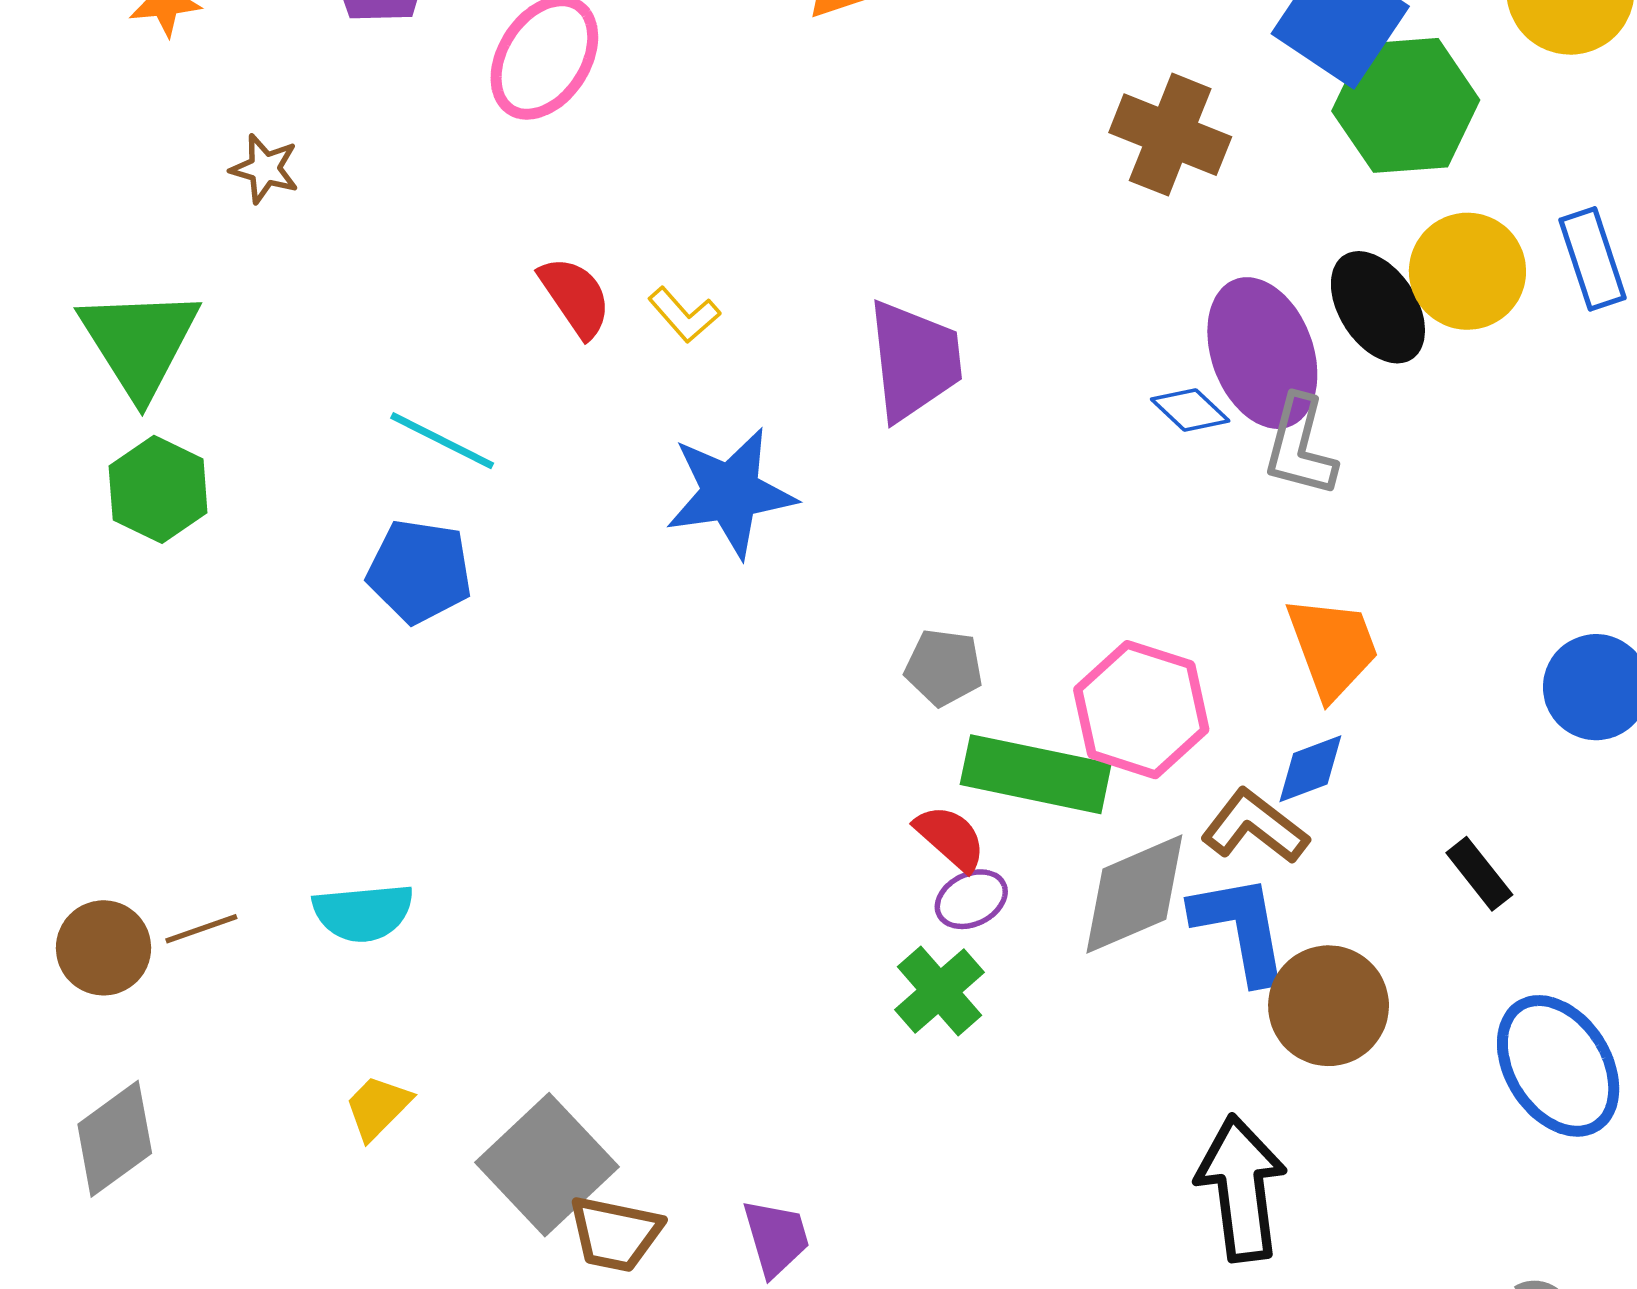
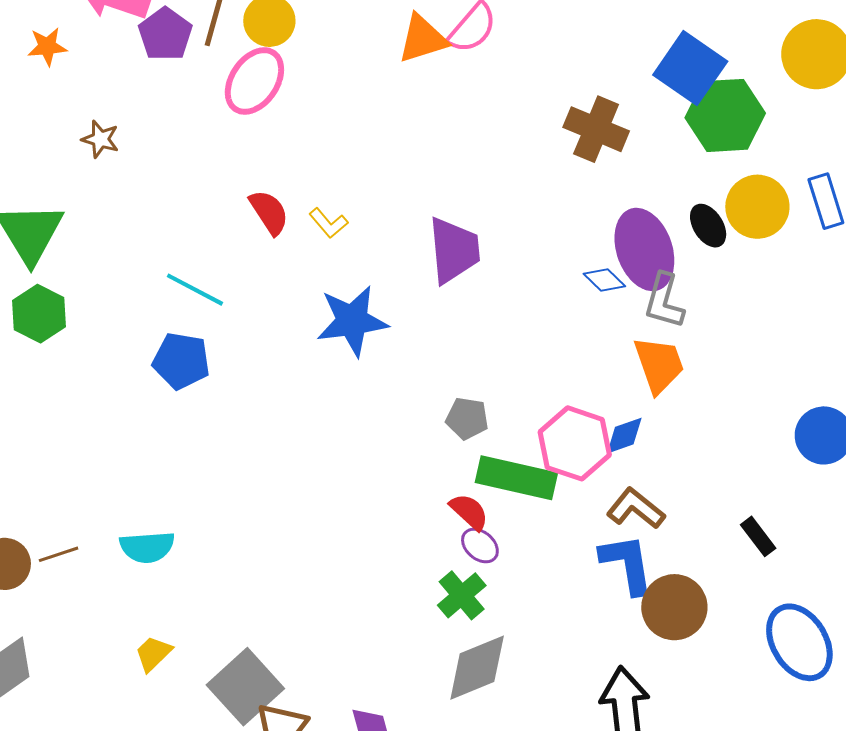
black ellipse: (1378, 307) -> (708, 226), size x0.7
orange trapezoid: (1333, 647) -> (659, 365), moved
blue diamond: (1310, 769) -> (624, 436), moved
gray diamond: (1134, 894) -> (477, 668), moved
purple ellipse: (971, 899) -> (480, 546), turned 66

